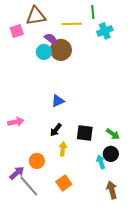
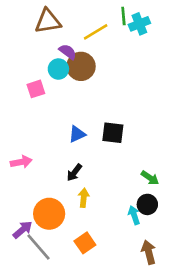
yellow line: (72, 24) -> (96, 32), turned -30
pink square: (17, 31) -> (36, 89), moved
cyan cross: (105, 31) -> (139, 24), moved
black square: (85, 133) -> (113, 133), moved
orange circle: (37, 161) -> (49, 214), size x1.5

